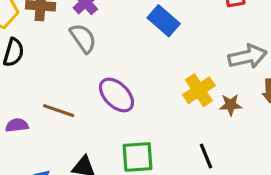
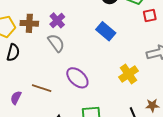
brown star: (231, 105) -> (152, 105), moved
purple semicircle: (17, 125) -> (16, 98), turned -56

